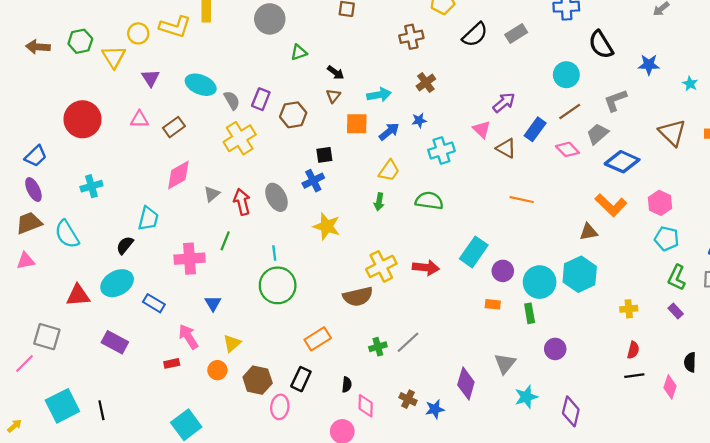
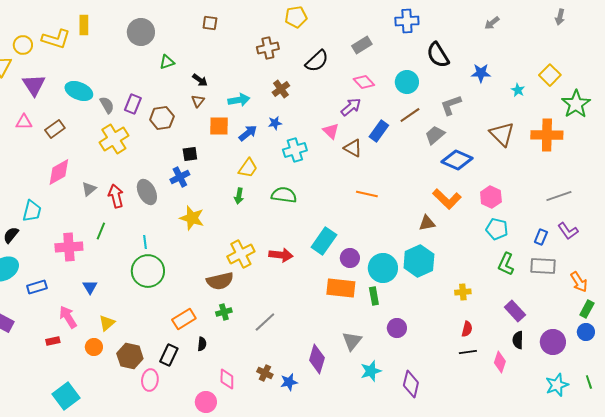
black semicircle: (475, 35) -> (317, 61), moved
purple triangle: (151, 78) -> (34, 85), size x1.4
pink diamond: (567, 149) -> (364, 82), moved
blue rectangle: (154, 303) -> (37, 287), turned -48
orange rectangle: (493, 304) -> (341, 288), size x2.0
purple rectangle: (676, 311) -> (515, 311), moved, size x1.5
green cross: (378, 347) -> (224, 312), moved
black semicircle: (347, 385) -> (202, 344), moved

